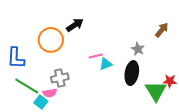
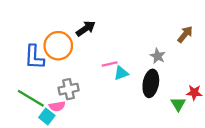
blue L-shape: (16, 58) -> (34, 57), moved
green triangle: (156, 91) -> (178, 104), size x0.6

